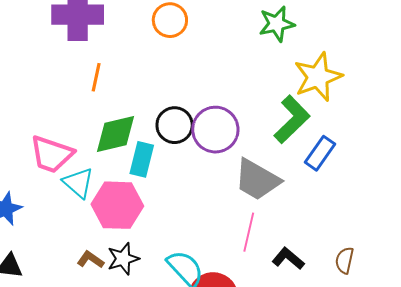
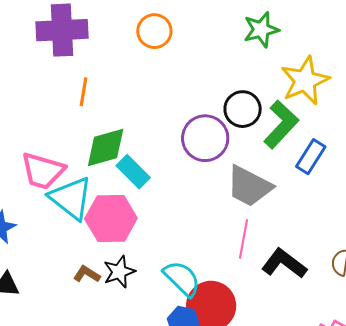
black circle: (175, 125) -> (243, 109), moved
cyan rectangle: (142, 159) -> (133, 172), turned -56
cyan triangle: (78, 183) -> (71, 198), size x1.4
black L-shape: (288, 259) -> (284, 263), size x1.4

